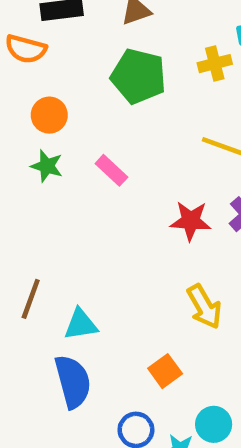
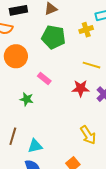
orange circle: (49, 115) -> (16, 56), size x1.5
green star: (47, 166) -> (27, 99), moved
red star: (191, 221) -> (81, 88), moved

